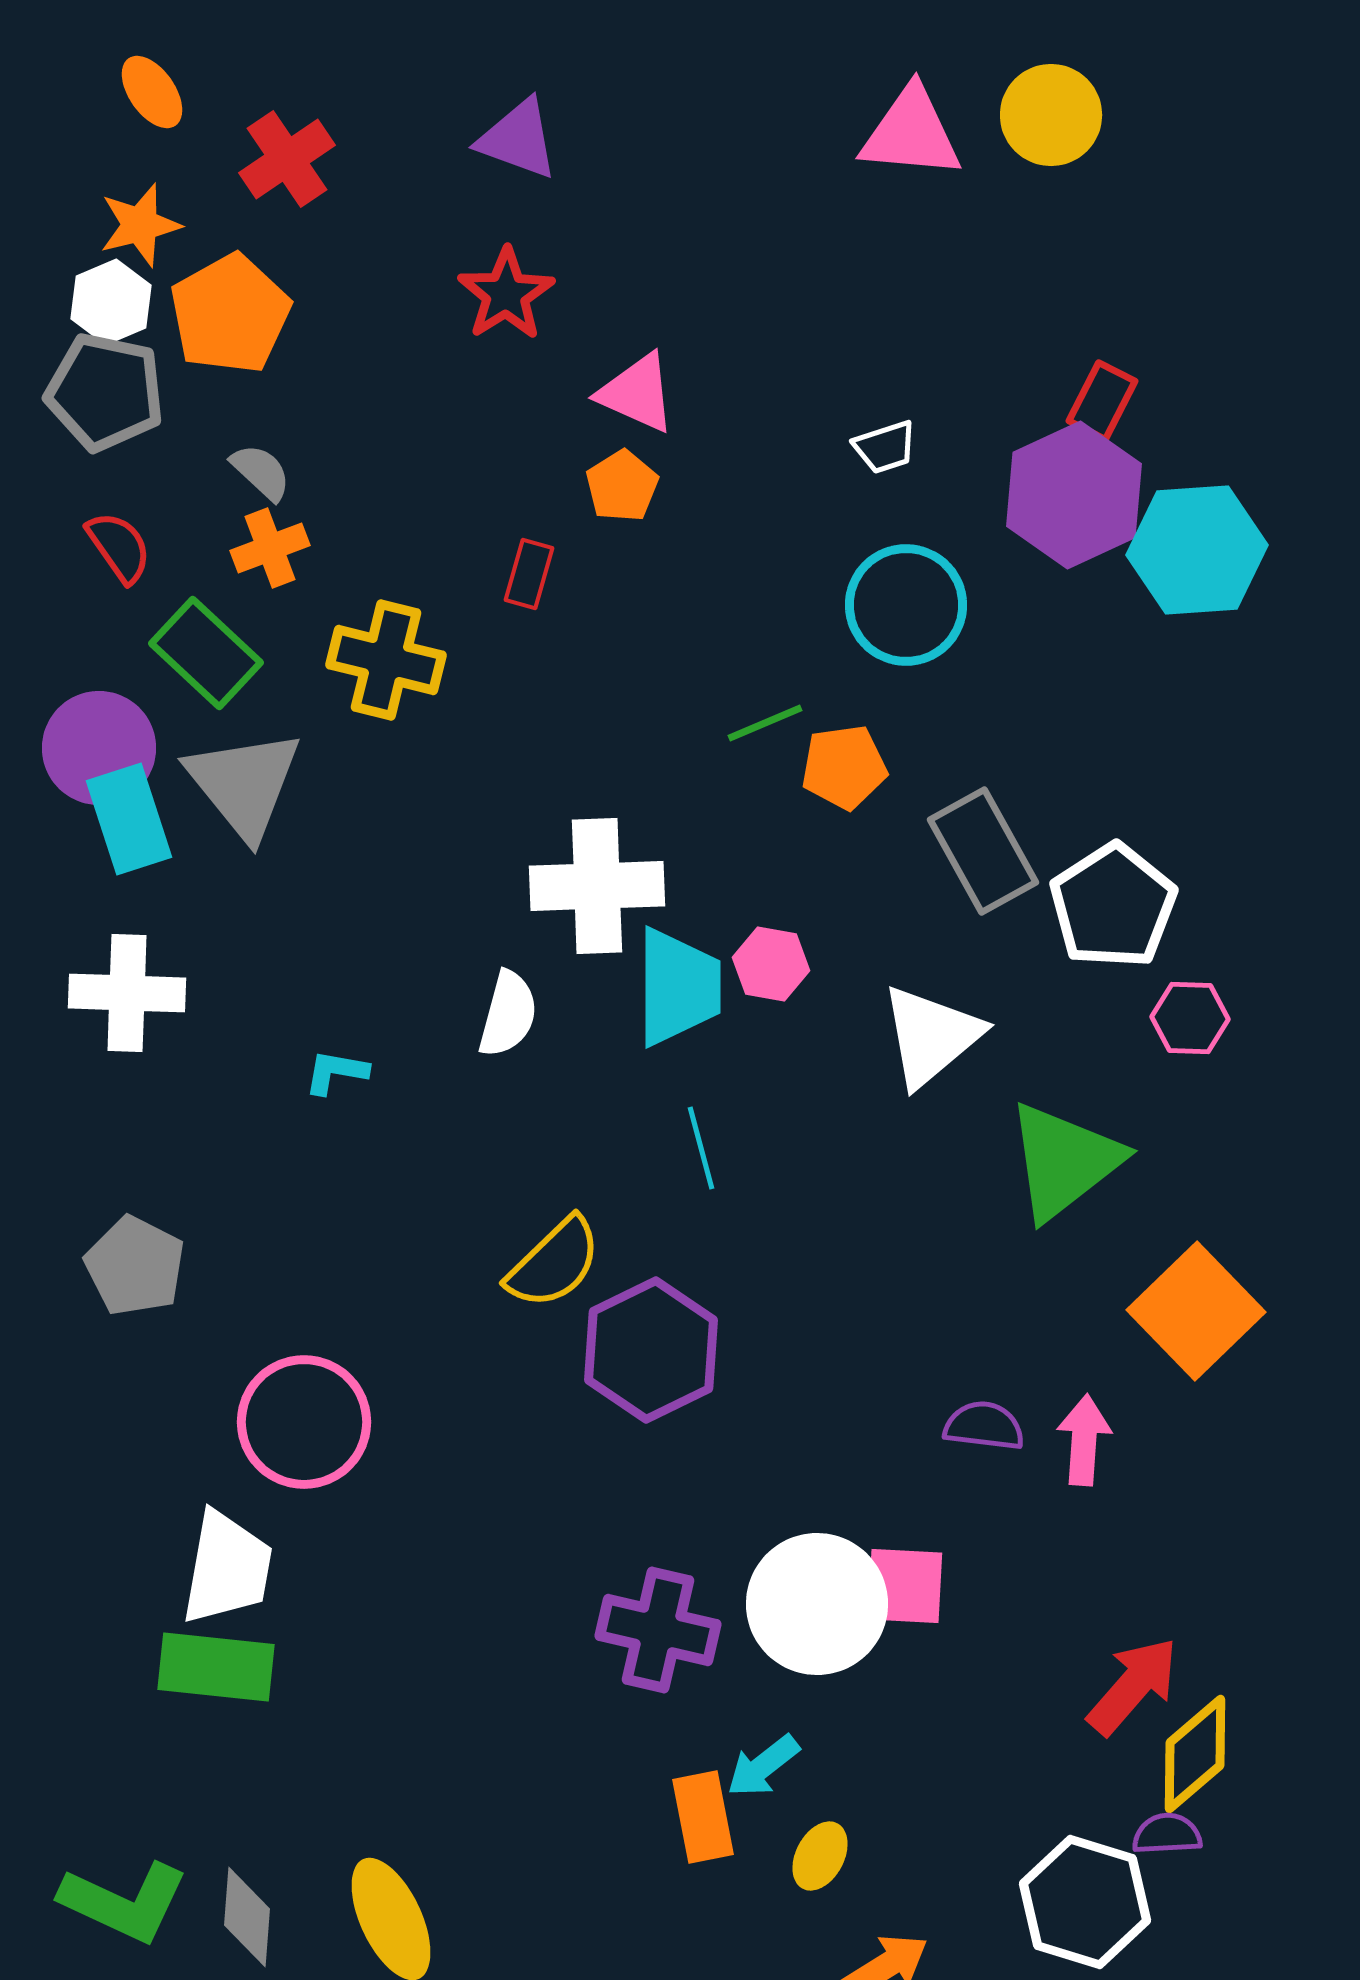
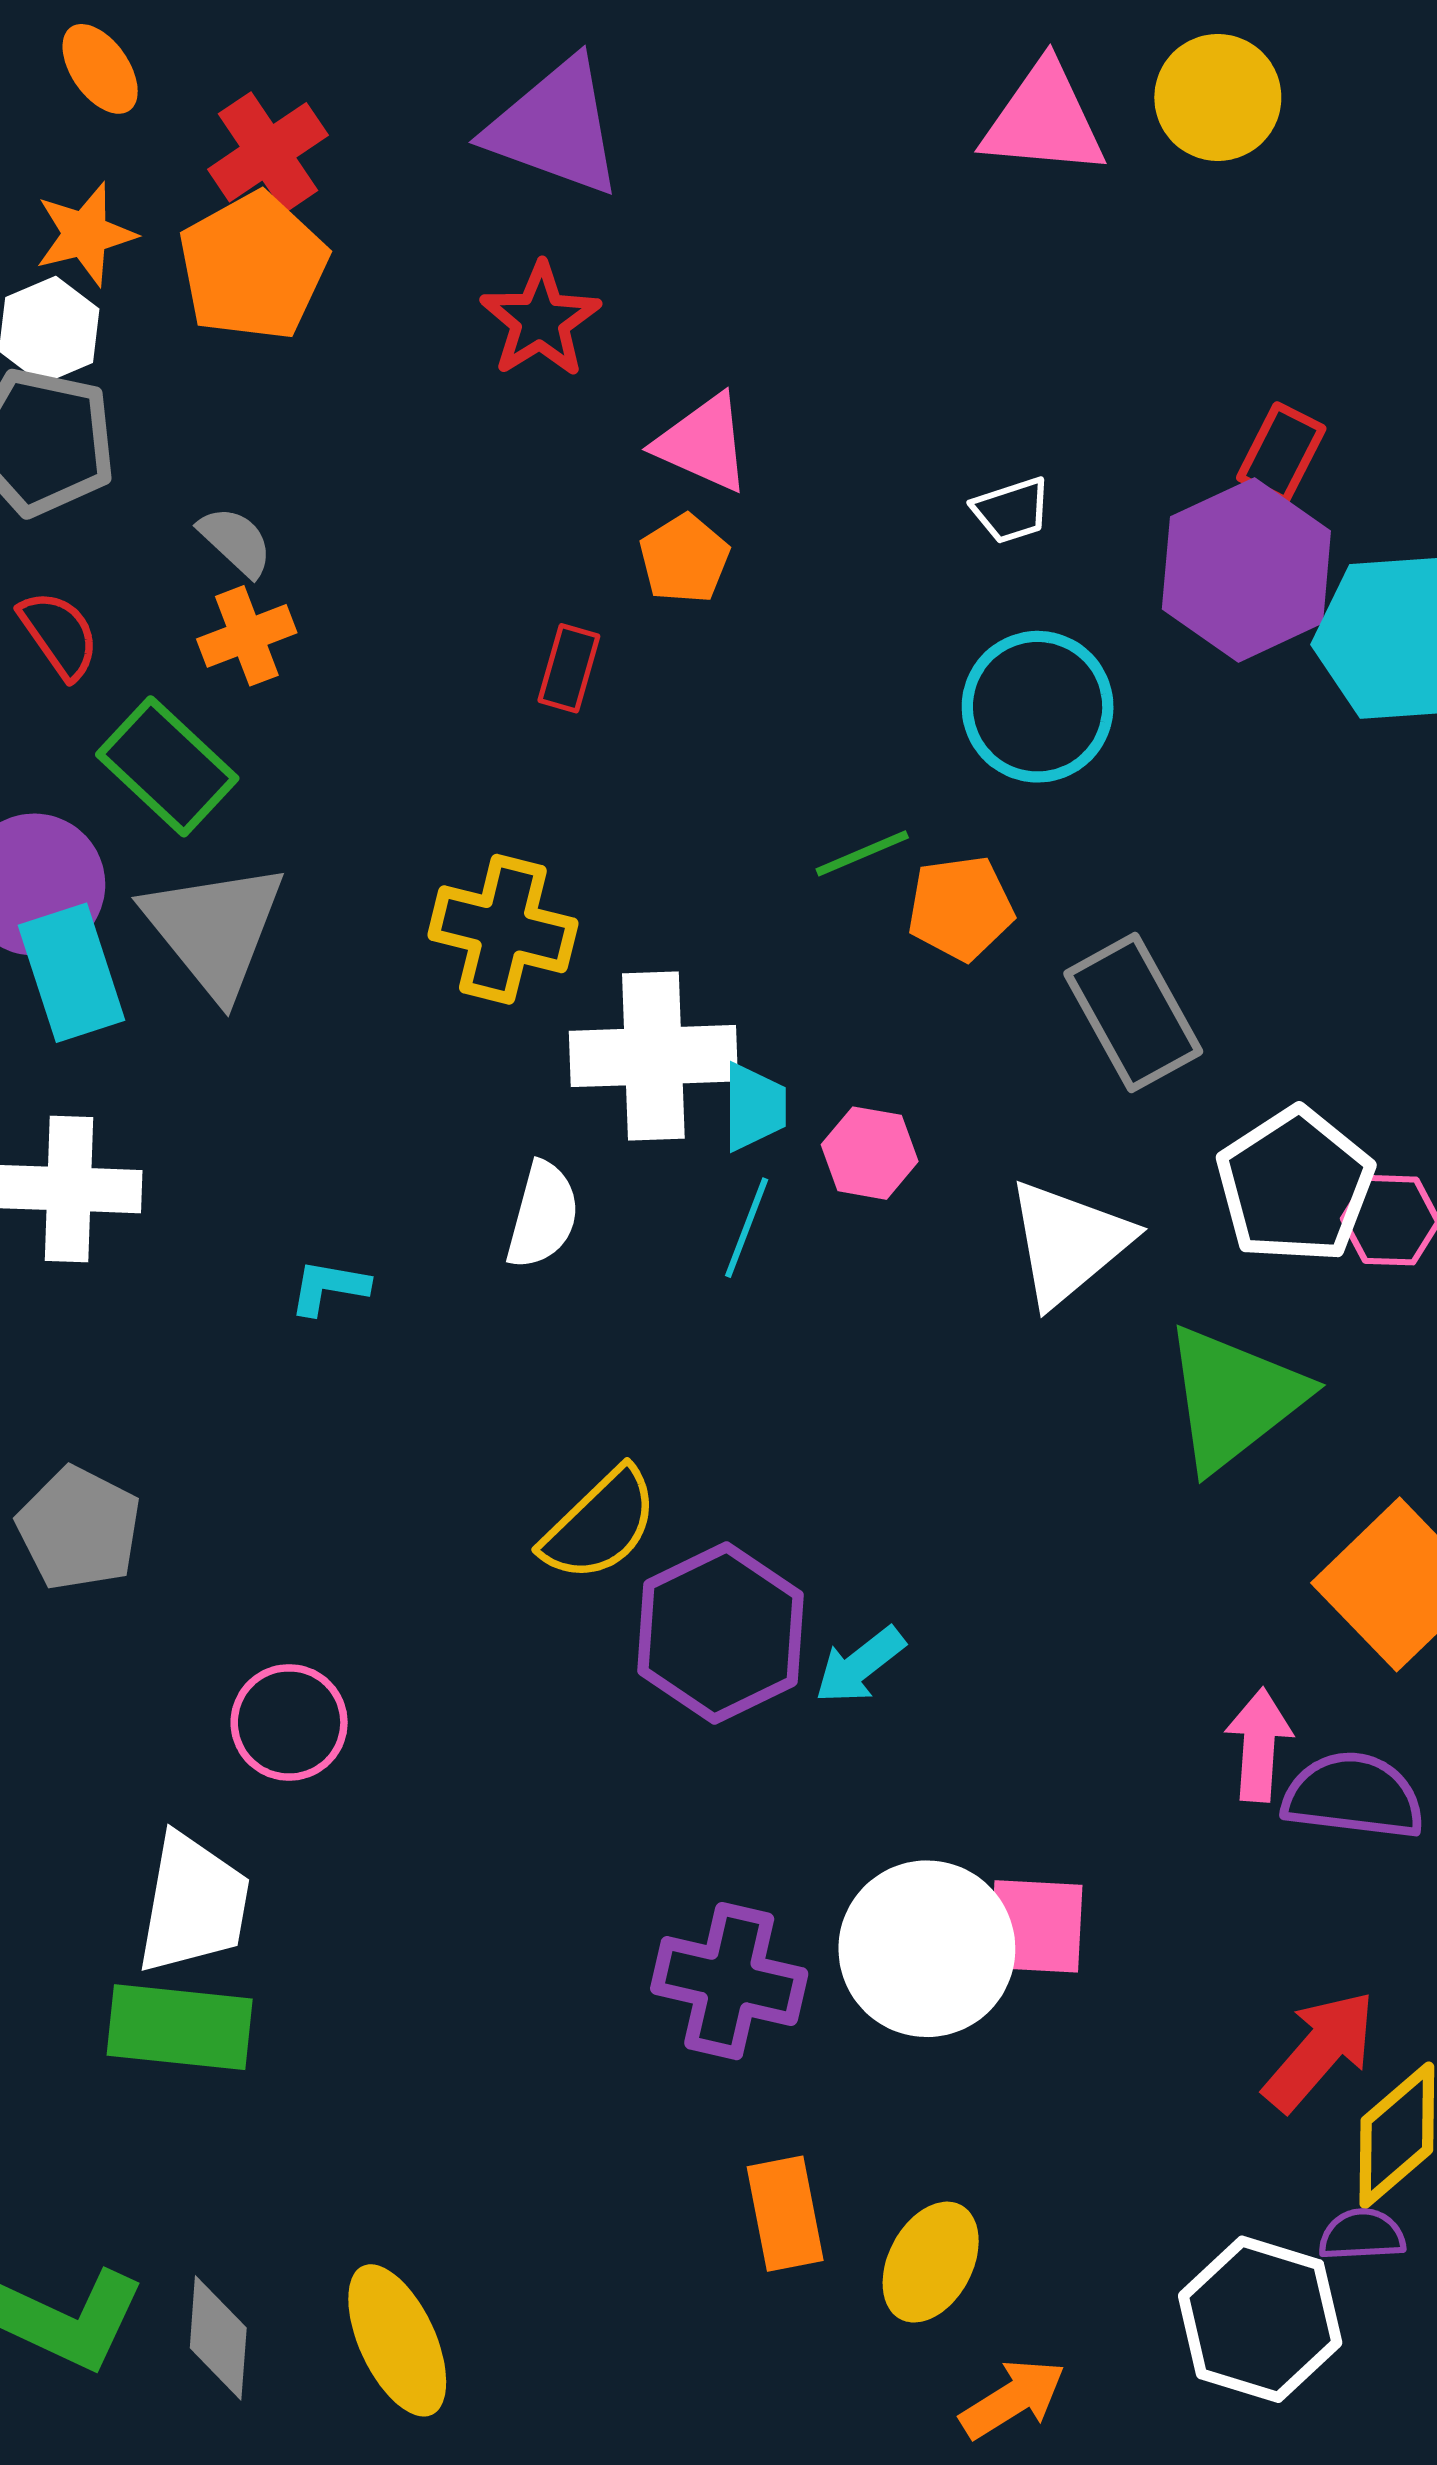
purple triangle: (518, 139) -> (555, 127), size x1.4
orange pentagon: (230, 314) -> (253, 267), moved
yellow cross: (386, 660) -> (503, 929), moved
white pentagon: (1113, 906) -> (1295, 1185), moved
cyan trapezoid: (678, 987) -> (754, 1107), moved, size x0.6
cyan line: (701, 1148) -> (747, 1228), moved, turned 36
pink circle: (304, 1422) -> (289, 1722), size x0.7
purple semicircle: (984, 1426) -> (1353, 1796), moved, size x1.4
cyan arrow: (763, 1766) -> (860, 1665), moved
yellow ellipse: (820, 1856) -> (931, 2262), size x1.4

